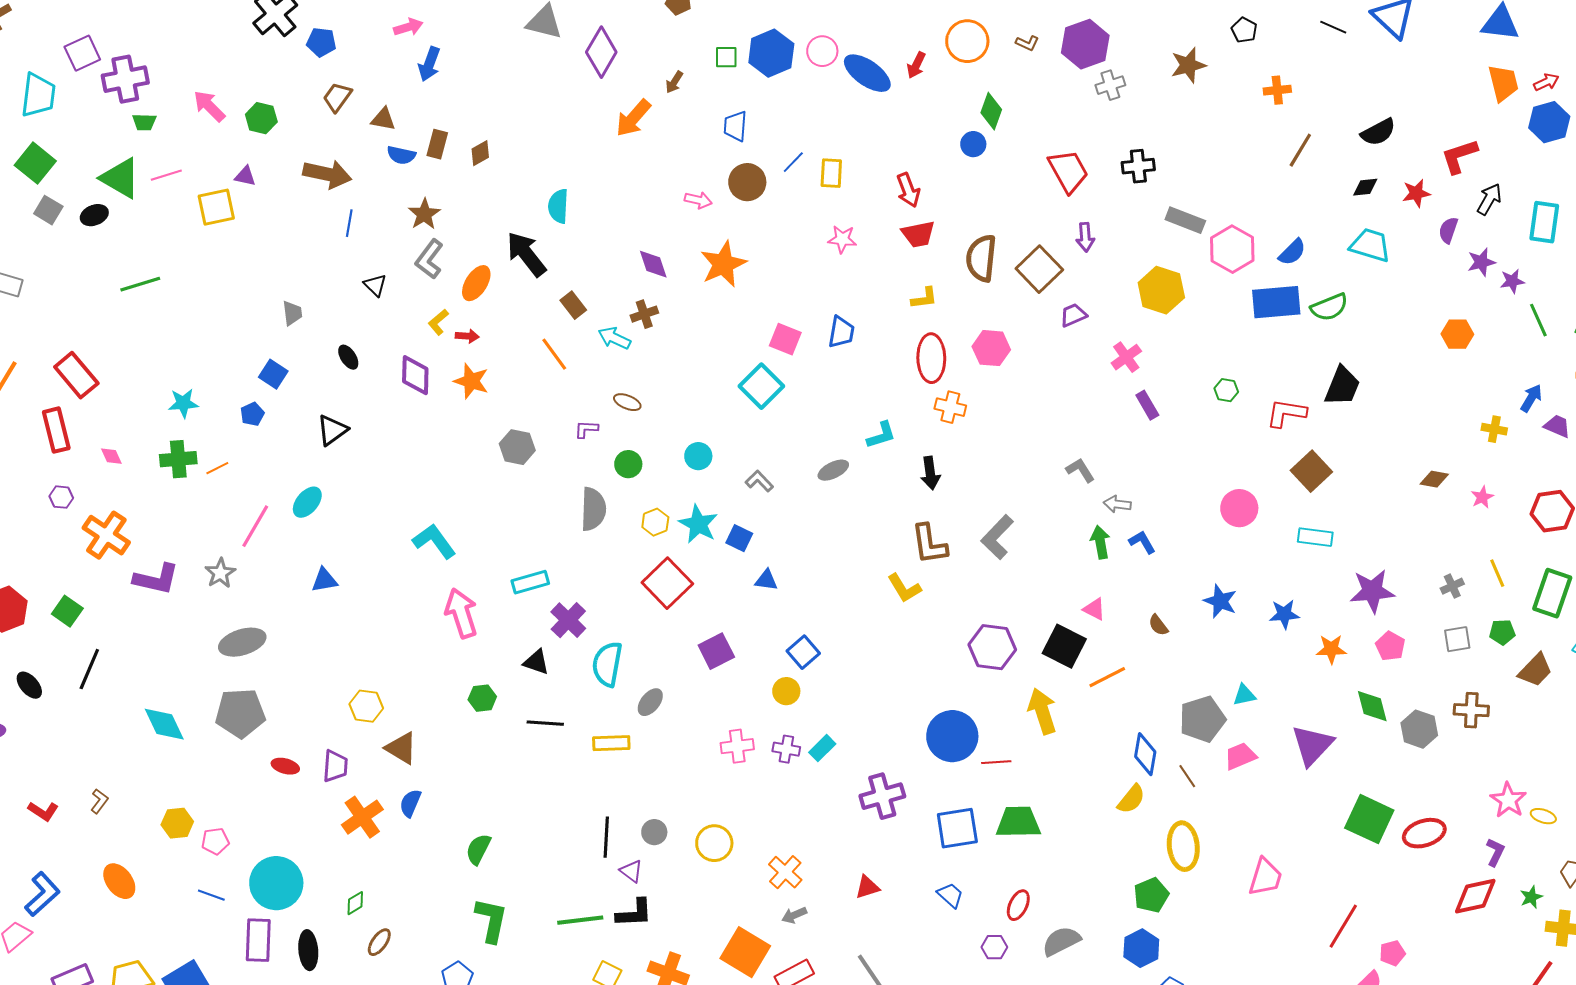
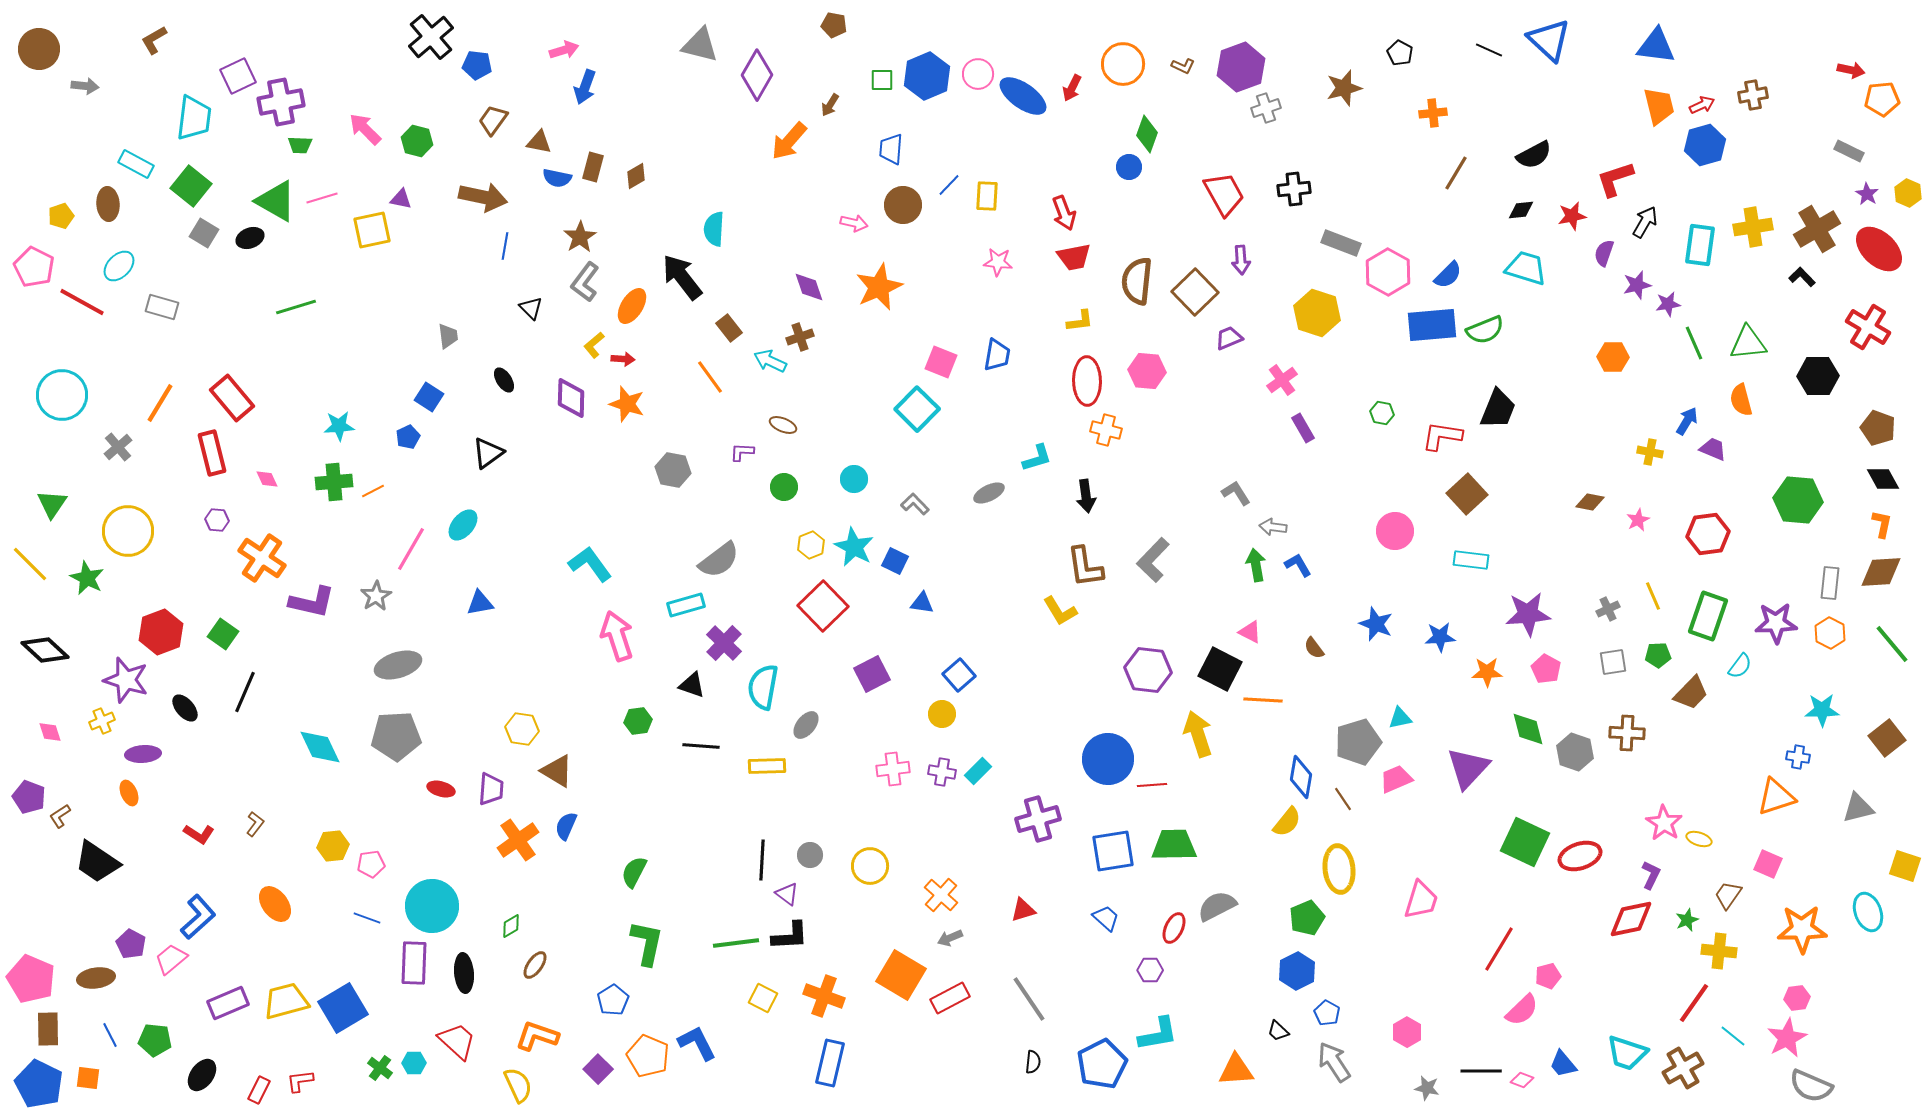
gray semicircle: (593, 509) -> (719, 560), moved, turned 51
orange line: (1107, 677) -> (1263, 700), turned 30
gray semicircle: (1061, 941) -> (1217, 906), moved

